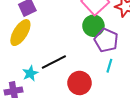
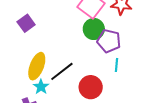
yellow ellipse: (20, 33) -> (37, 66), moved

